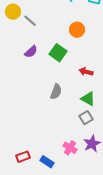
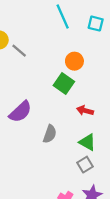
purple semicircle: (31, 52) -> (20, 112), moved, size x1.5
green square: (58, 53) -> (64, 83), moved

